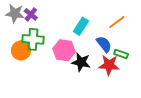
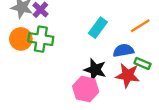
blue semicircle: (104, 44) -> (123, 50), turned -66
orange circle: (21, 50) -> (21, 39), moved
pink hexagon: (64, 50) -> (86, 89), moved

